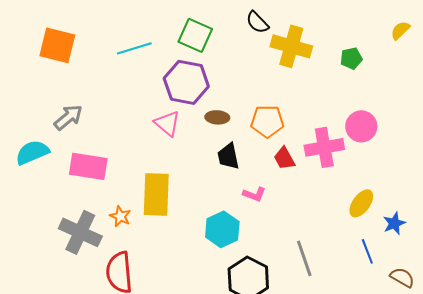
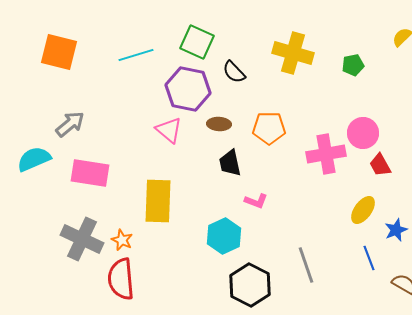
black semicircle: (257, 22) -> (234, 72), moved
red trapezoid: (284, 158) -> (380, 165), moved
orange star: (120, 216) -> (122, 240), moved

